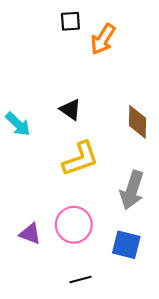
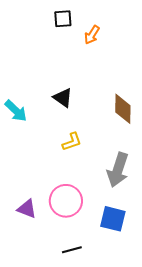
orange arrow: (103, 39) -> (92, 35), size x0.7
yellow L-shape: (80, 159) -> (72, 142), size x0.6

